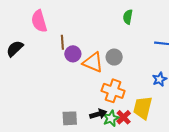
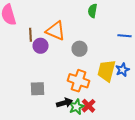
orange triangle: (93, 62) -> (56, 31), moved
yellow trapezoid: (143, 108) -> (106, 71), moved
gray square: (70, 118) -> (38, 89), moved

